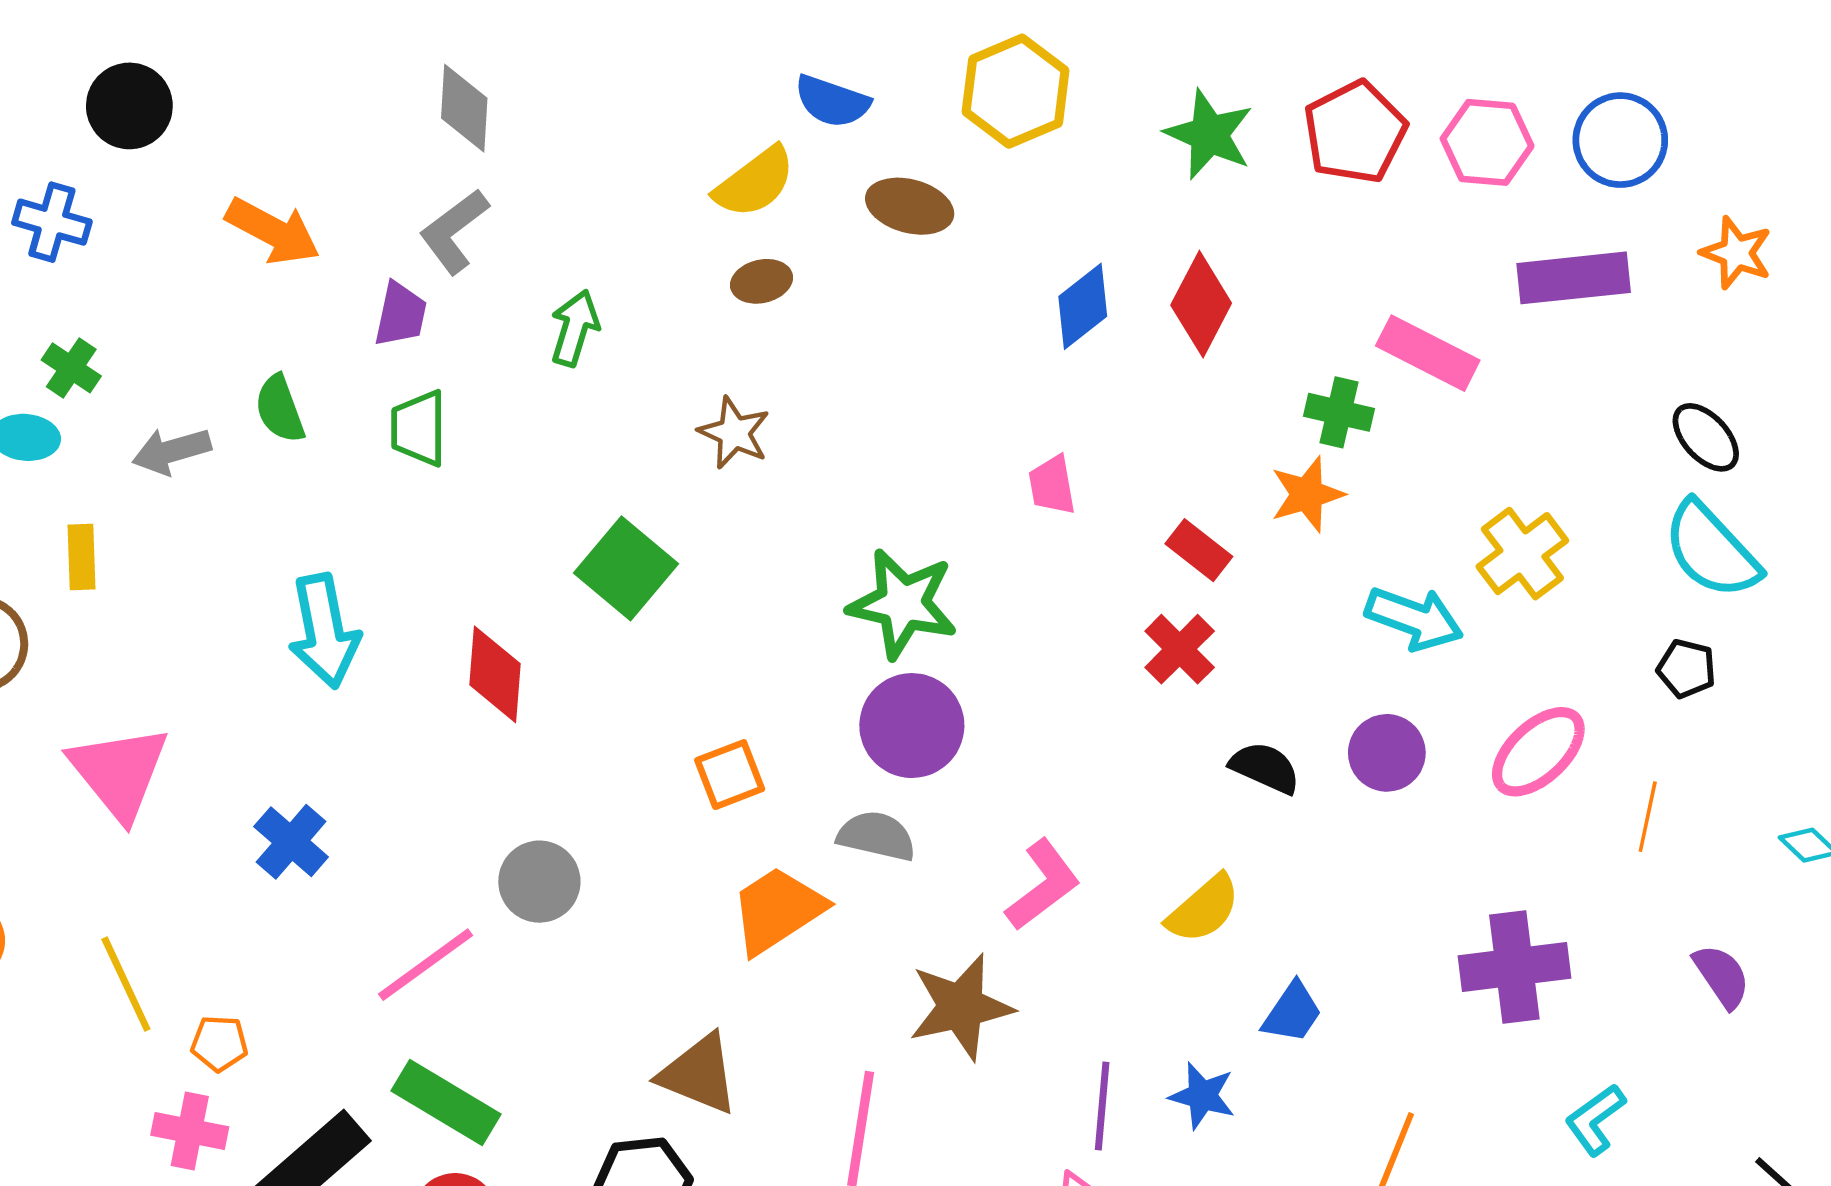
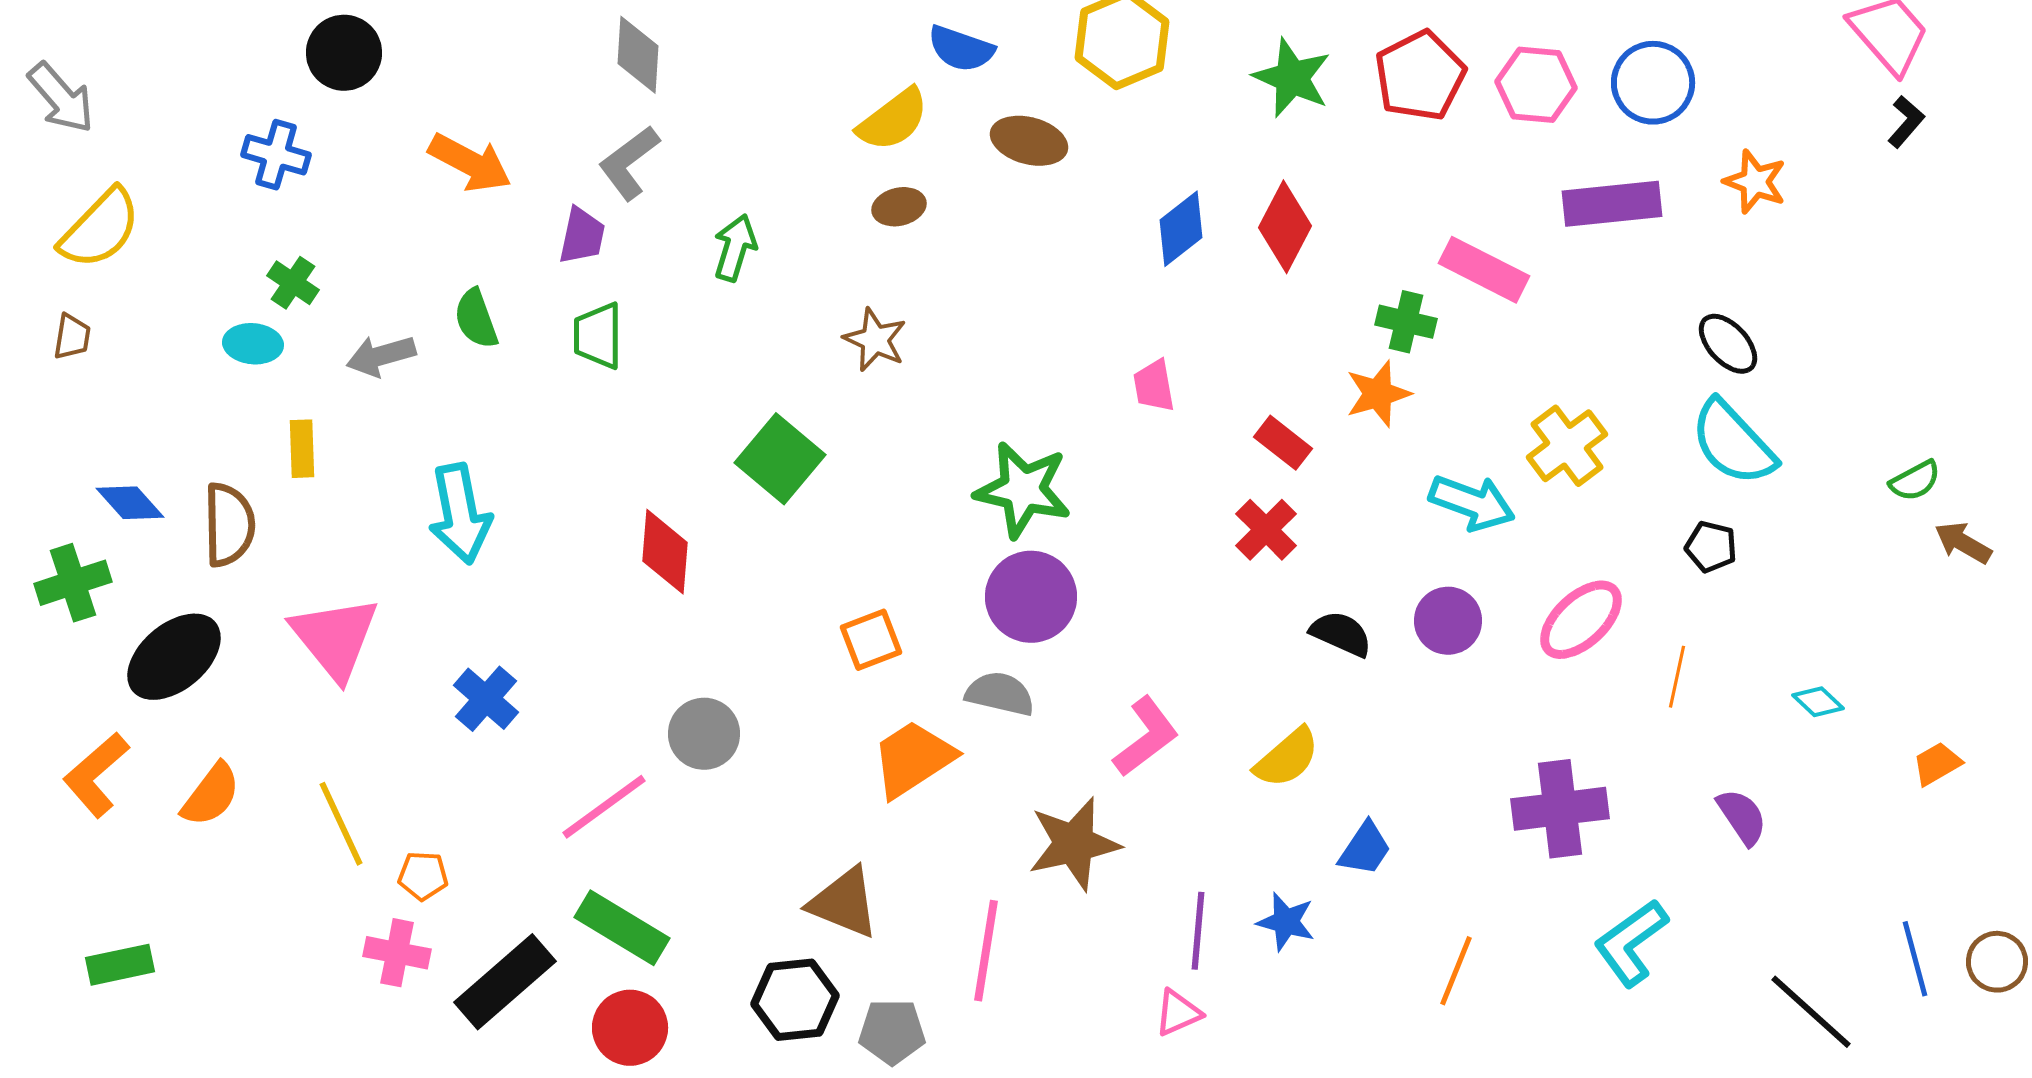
cyan arrow: (324, 631) -> (460, 514), moved
cyan L-shape: (1595, 1120) -> (1631, 943), size x1.4

